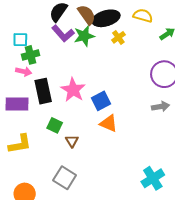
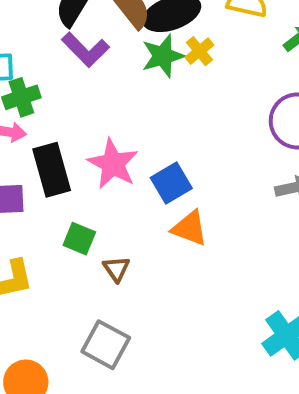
green star: (84, 36) -> (163, 56), moved

